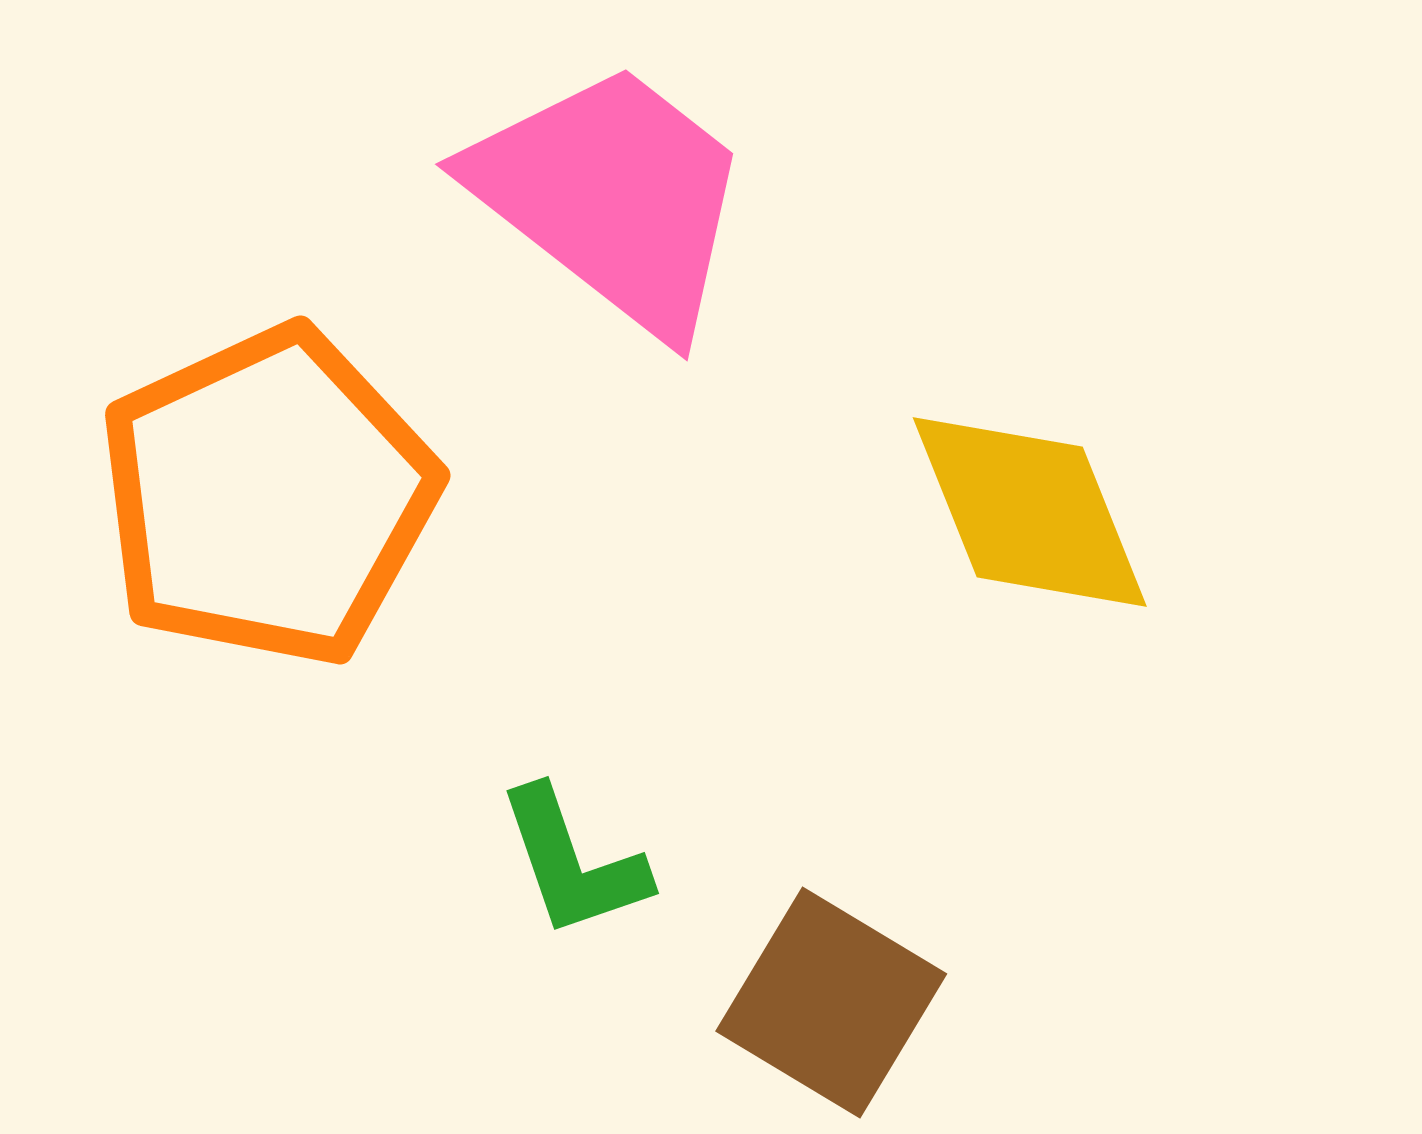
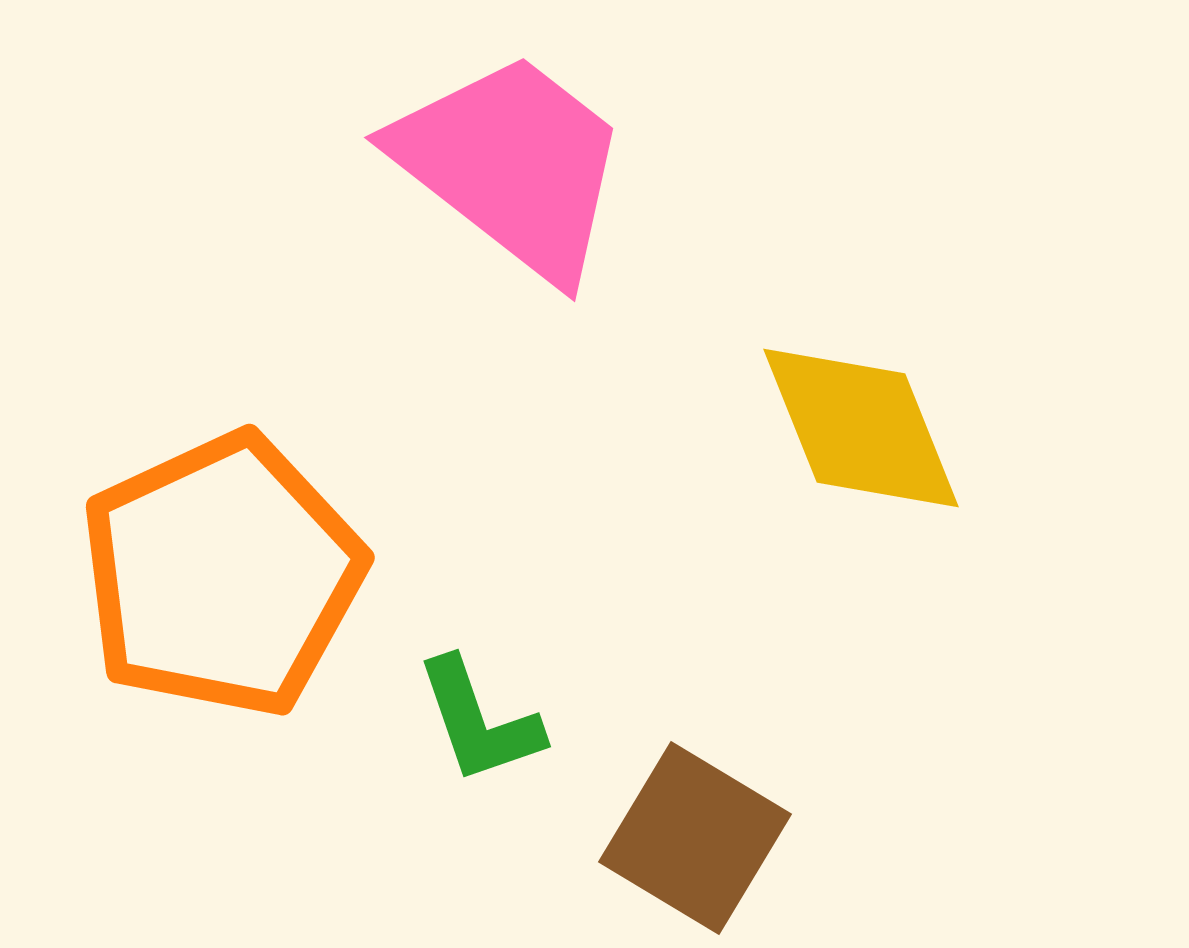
orange pentagon: (268, 496) -> (222, 575), moved

